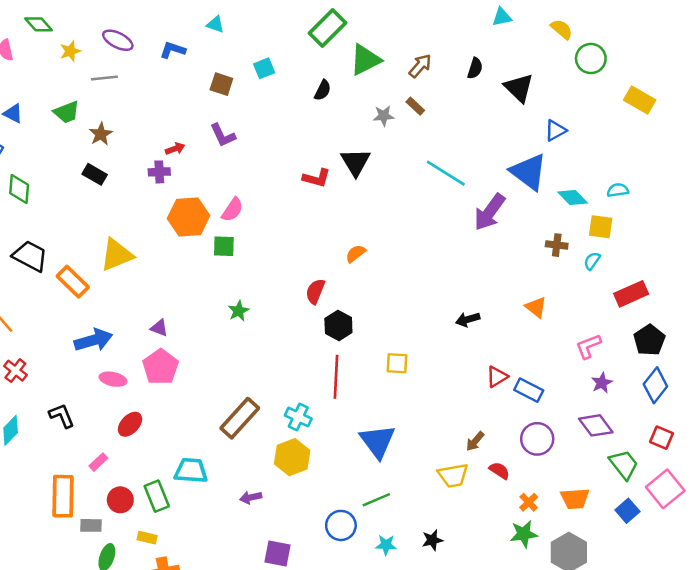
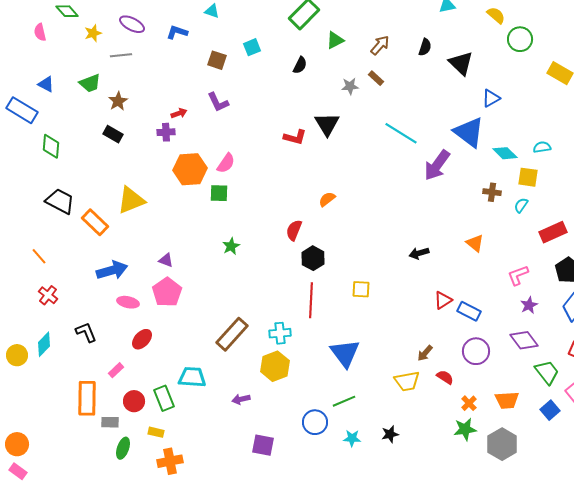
green triangle: (365, 60) -> (335, 40), size x0.7
cyan cross: (298, 417) -> (280, 333), turned -30

